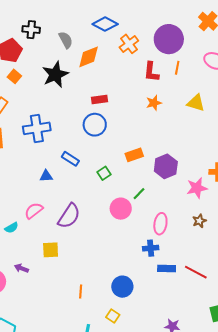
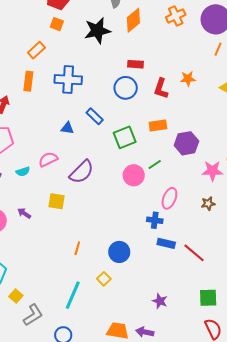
orange diamond: (89, 57) -> (133, 20), turned -30
red L-shape: (151, 72) -> (161, 89), moved
orange square: (14, 76) -> (57, 24), turned -32
green square: (104, 173) -> (125, 137), size x1.6

